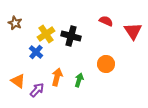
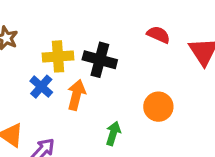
yellow cross: (46, 34) -> (58, 56), turned 30
orange arrow: (57, 77) -> (76, 95), moved

